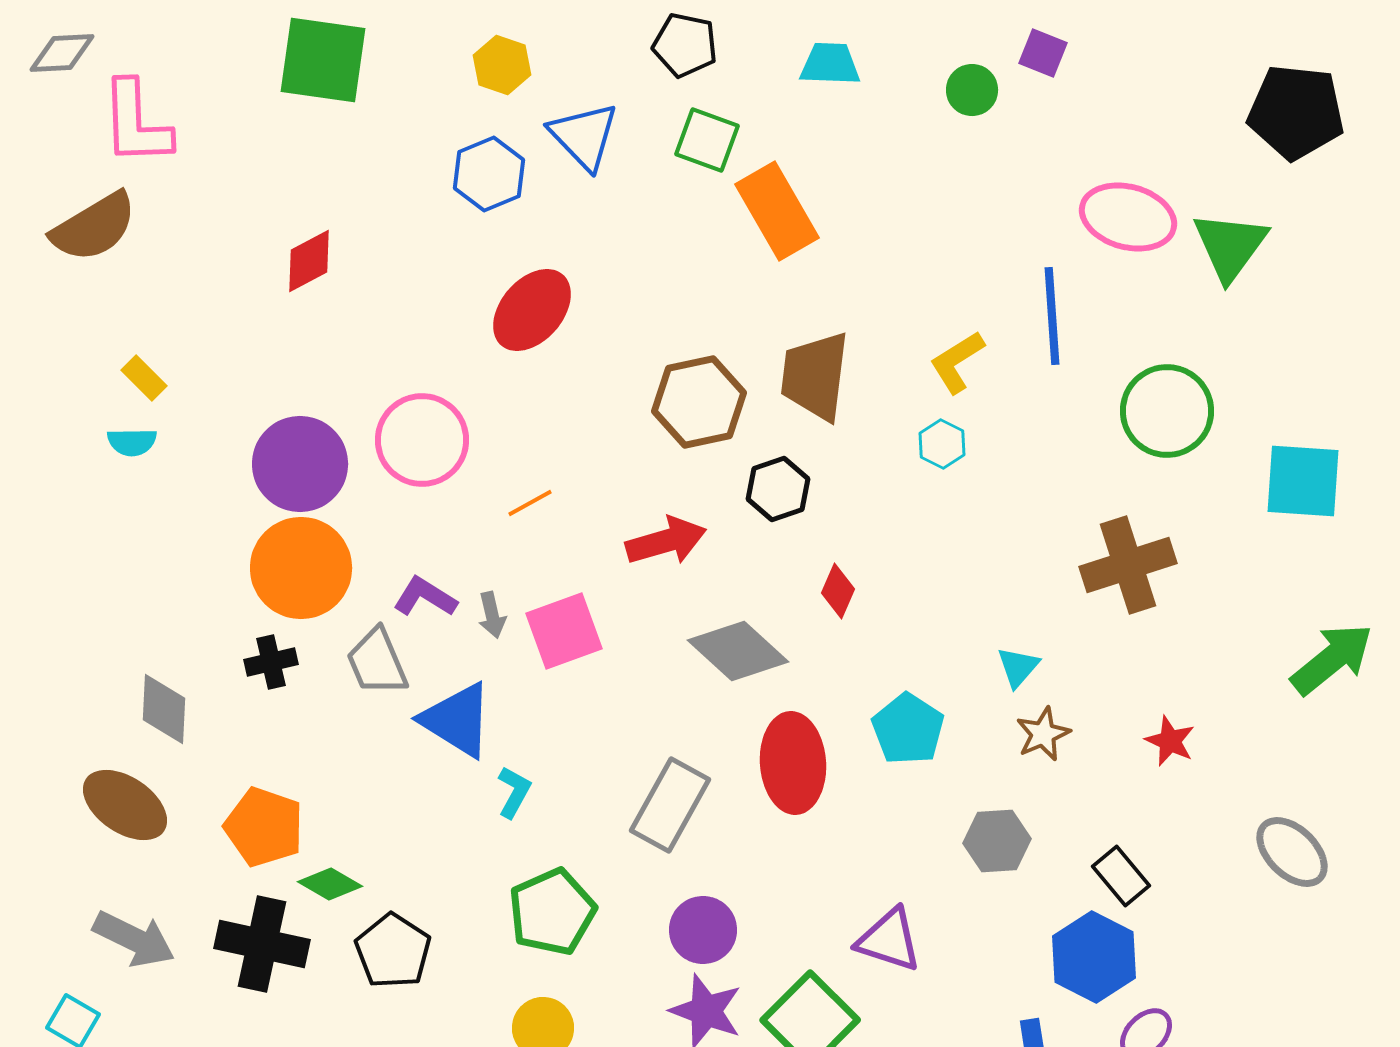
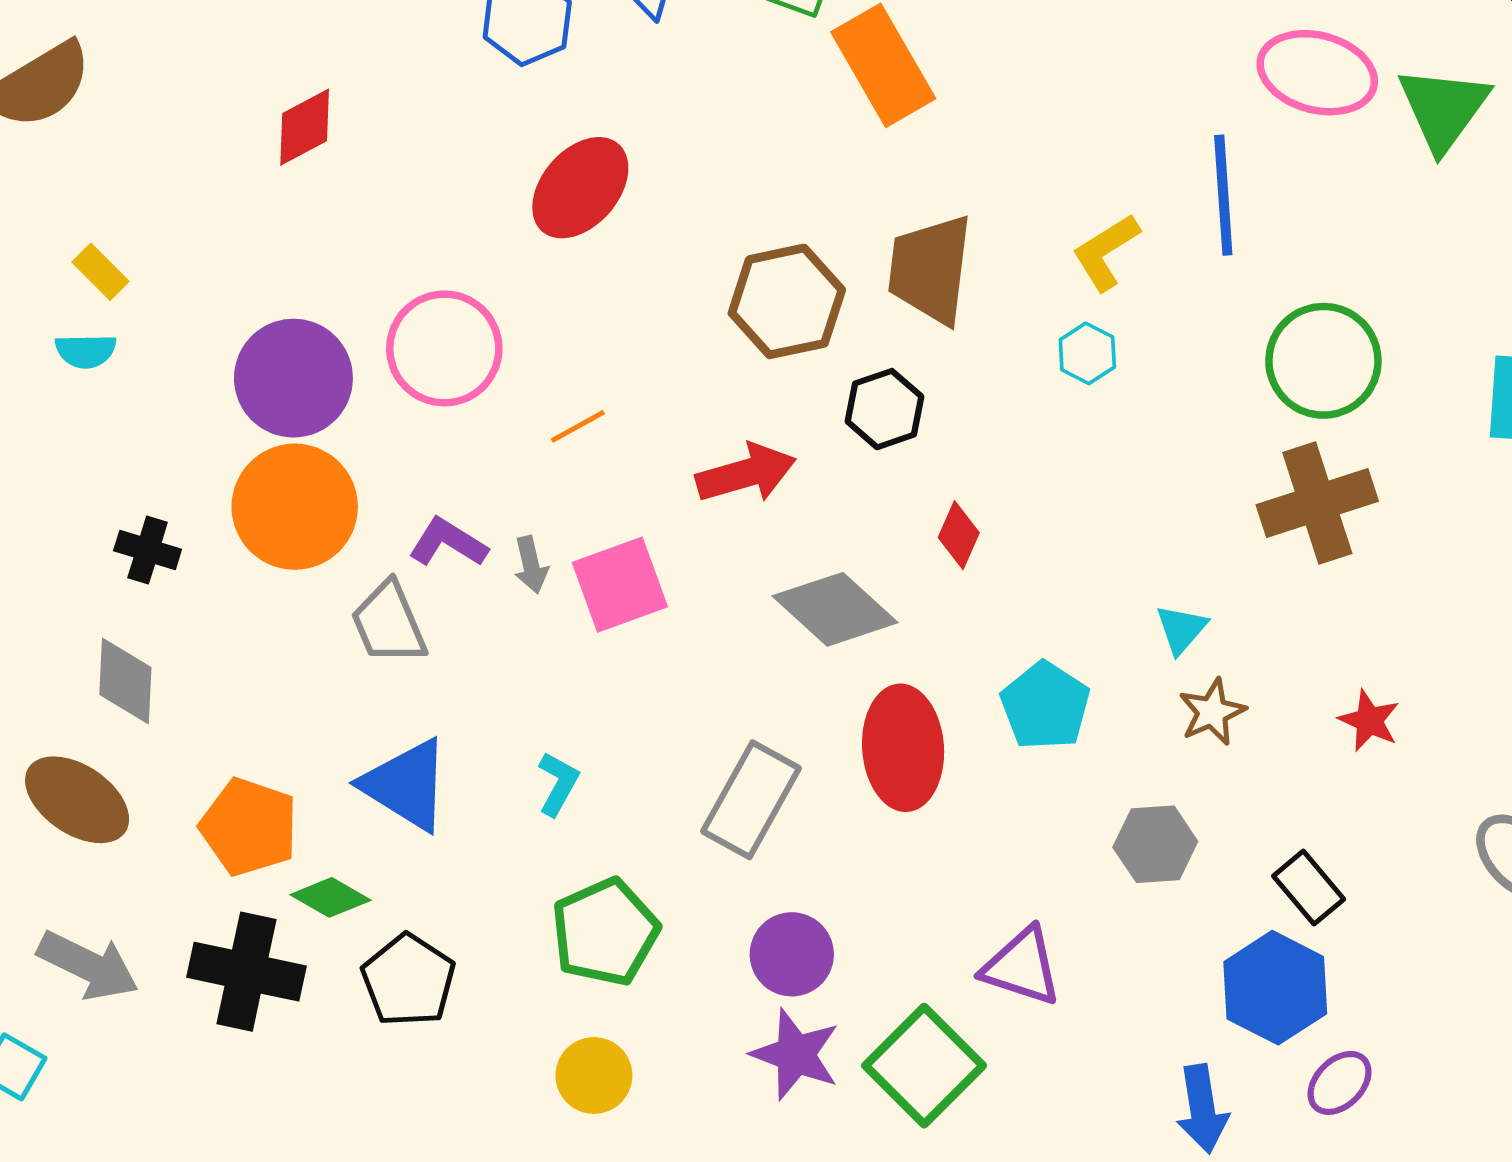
green circle: (1167, 411) -> (1323, 361), moved
black cross: (271, 662) -> (148, 550), moved, turned 30
blue triangle: (457, 720) -> (406, 785), moved

